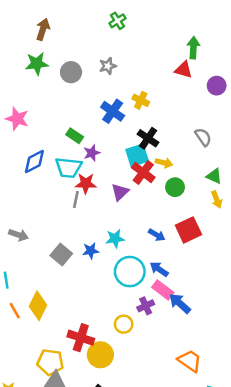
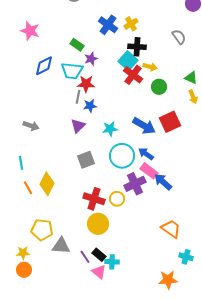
yellow cross: (141, 100) -> (131, 24), moved, turned 32
gray semicircle: (203, 137) -> (179, 37), moved
black cross: (148, 138) -> (137, 47), turned -30
cyan square: (137, 155) -> (128, 61), turned -30
purple triangle: (120, 192) -> (78, 126), moved
blue arrow: (157, 235) -> (144, 126), size x1.6
blue star: (91, 251) -> (90, 106), moved
gray square: (61, 254) -> (86, 160), moved, turned 30
purple cross: (146, 306) -> (135, 184), size x1.5
red cross: (81, 338) -> (94, 199), moved
yellow pentagon: (50, 362) -> (42, 230), moved

